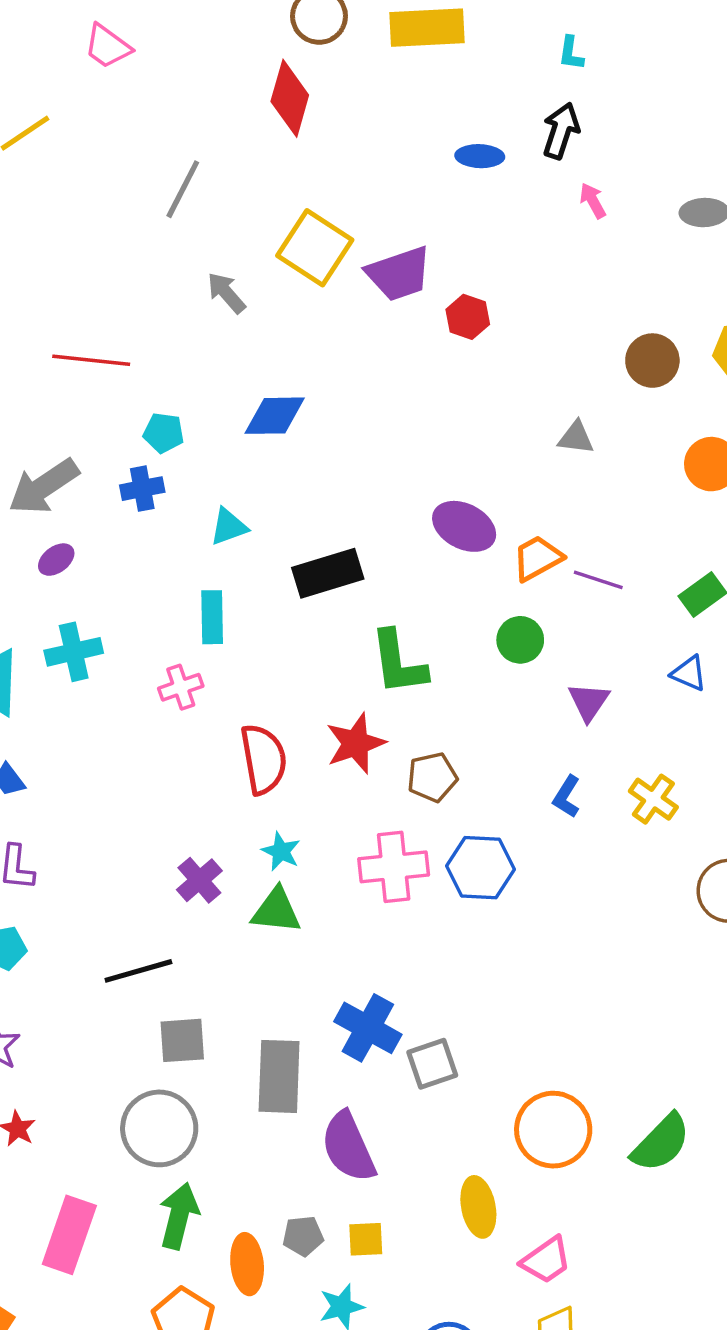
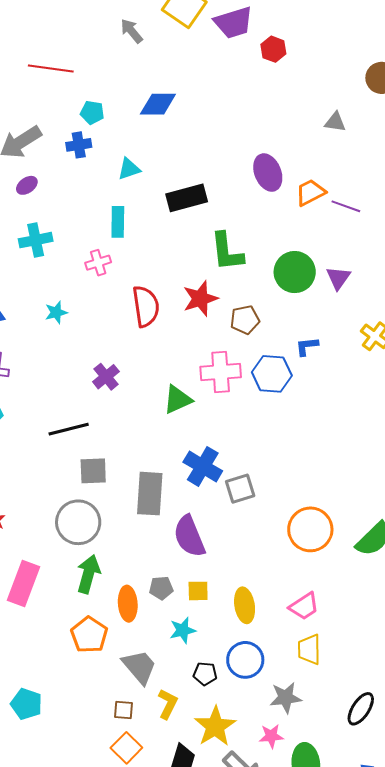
purple ellipse: (464, 526) -> (268, 173), turned 39
green circle: (520, 640) -> (295, 272), moved, size x1.5
blue L-shape: (567, 797) -> (307, 346), moved, turned 50
cyan star: (281, 851) -> (56, 312), moved, turned 30
green triangle: (276, 911) -> (178, 399), moved, turned -32
yellow ellipse: (478, 1207) -> (245, 605), moved

